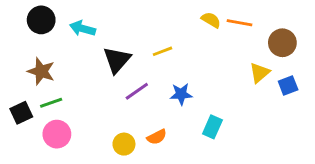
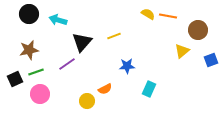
brown star: (41, 71) -> (29, 50), turned -30
blue square: (288, 86) -> (211, 60), moved
purple line: (137, 91) -> (67, 64), moved
orange semicircle: (157, 137) -> (105, 89), moved

